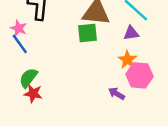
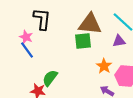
orange star: (127, 60) -> (104, 66), moved
green semicircle: (28, 78) -> (50, 78), moved

